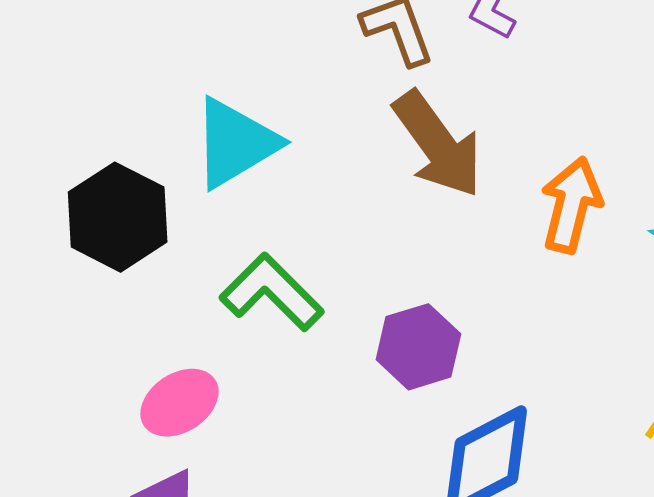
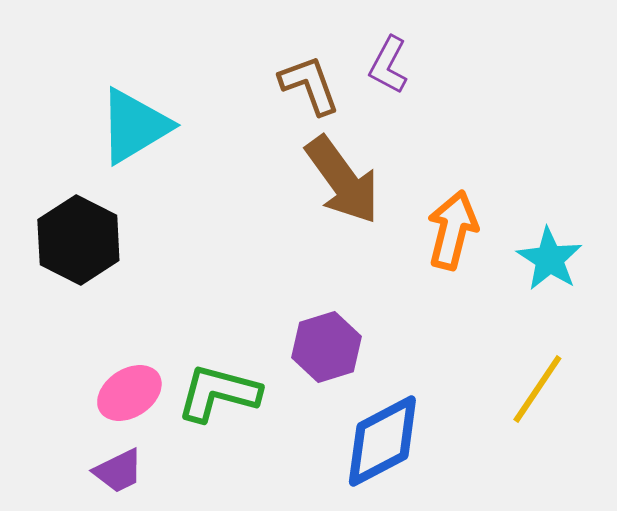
cyan triangle: (235, 143) -> (134, 126), moved
green L-shape: (272, 292) -> (218, 393), moved, turned -30

